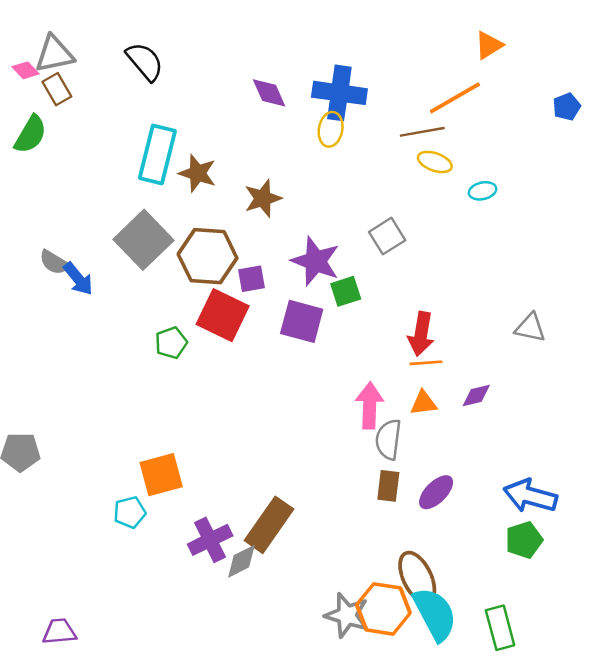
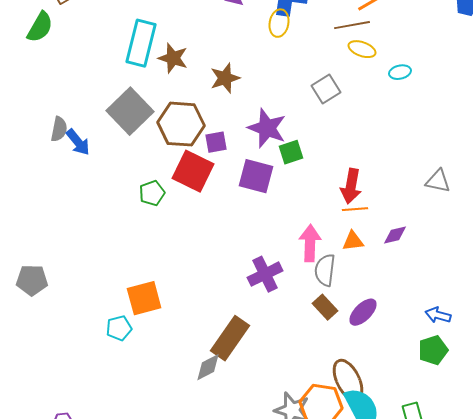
gray square: (387, 236) -> (326, 89), moved
gray semicircle: (54, 262) -> (59, 129), turned -110
brown rectangle: (388, 486) -> (325, 307), turned -50
blue arrow: (530, 496) -> (438, 315), size x0.6
purple cross: (210, 540) -> (265, 274), moved

